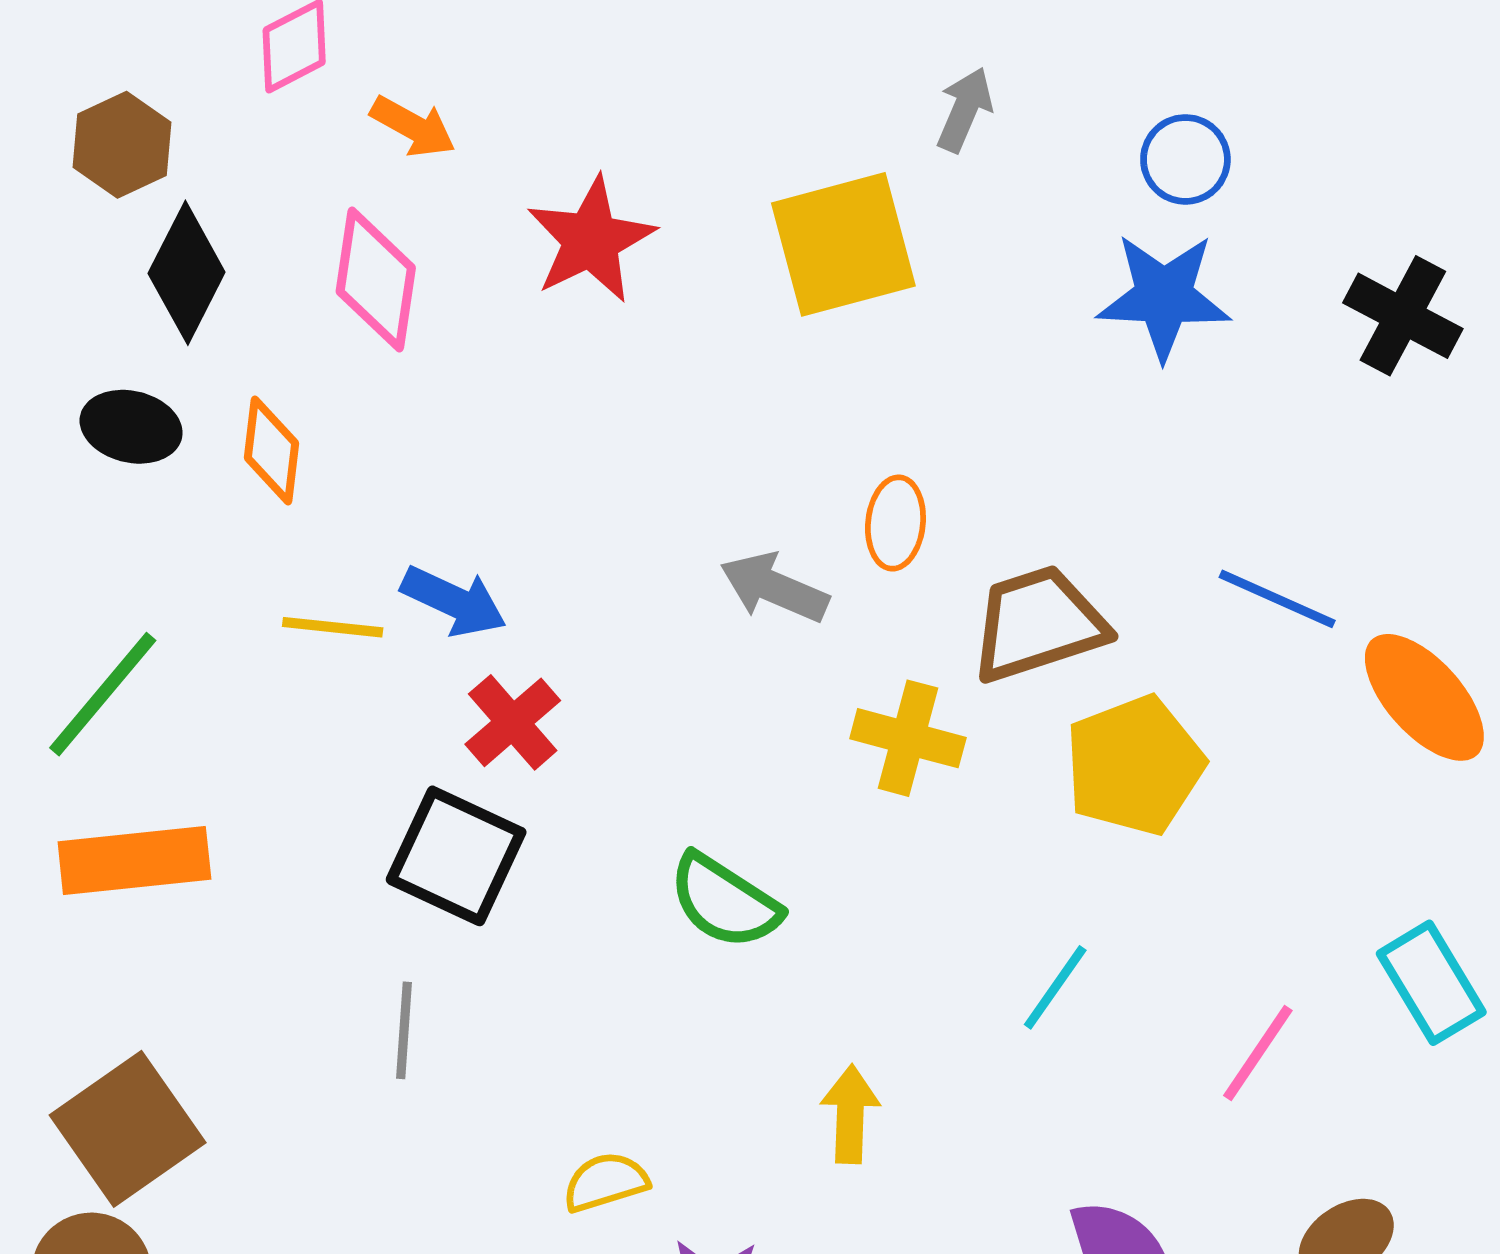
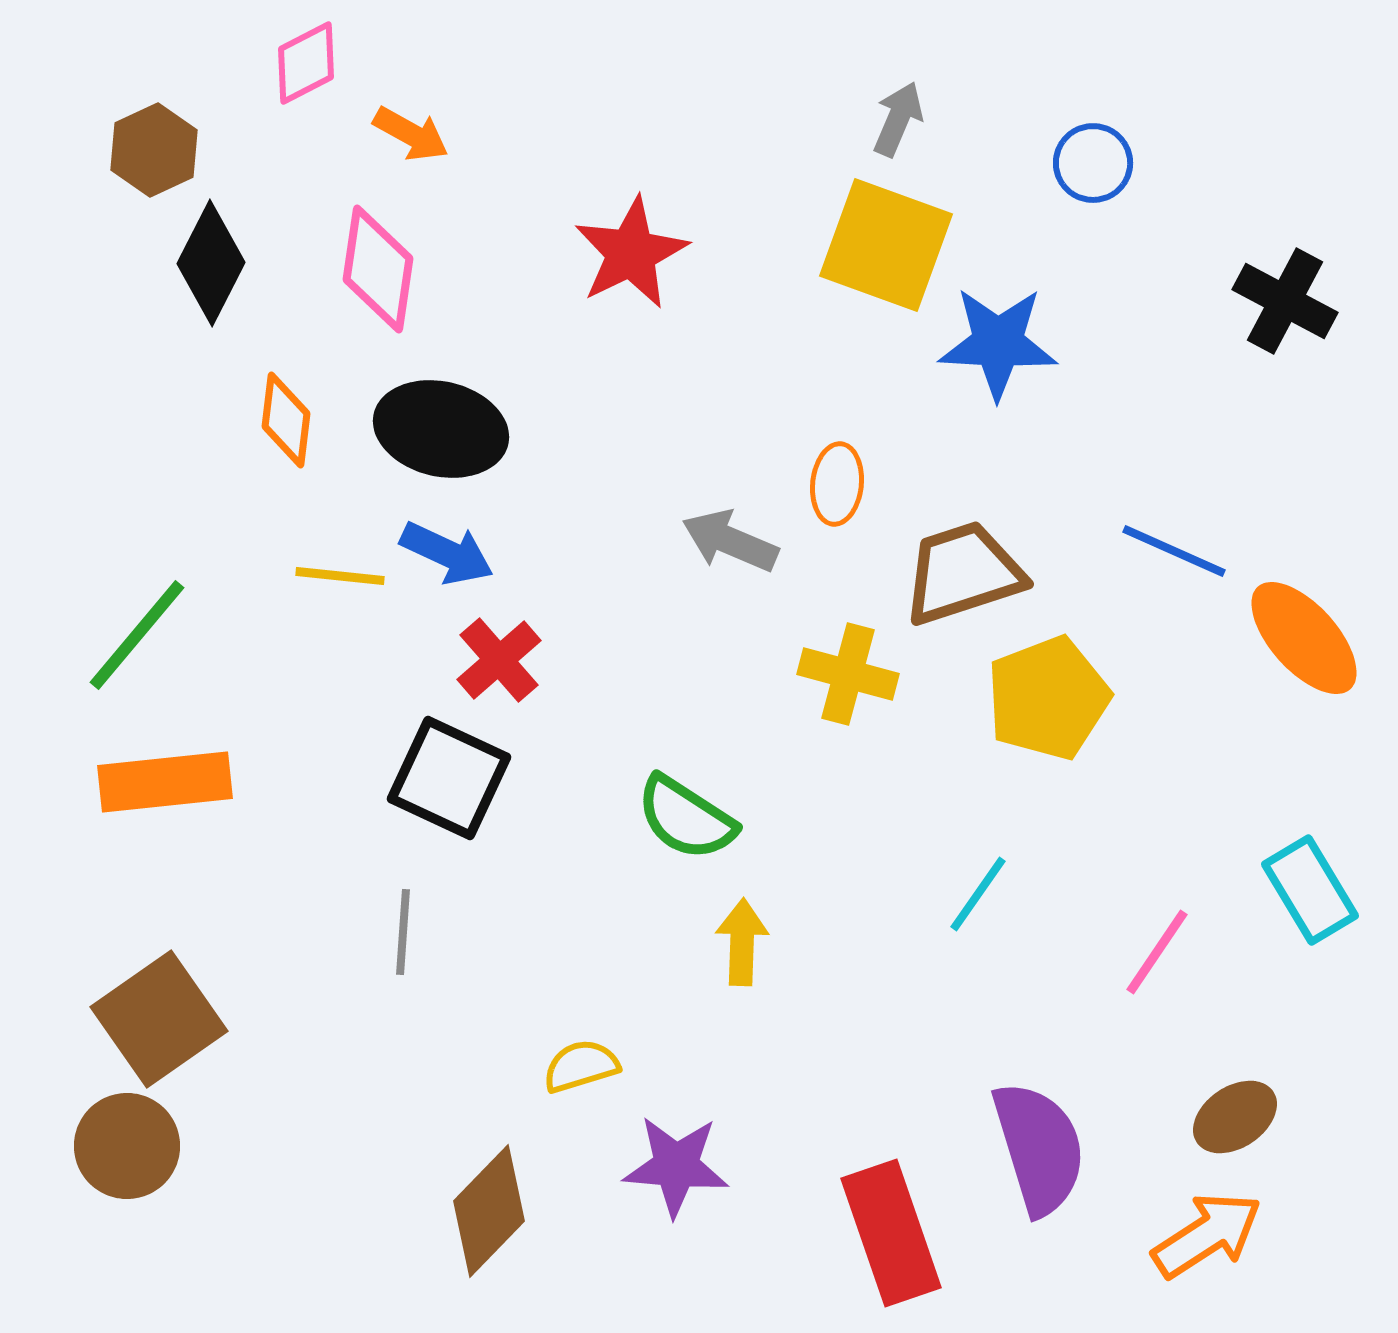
red star: (591, 240) -> (631, 253), moved
yellow square: (843, 244) -> (886, 245), moved, turned 35
blue star: (1164, 297) -> (998, 343), moved
black ellipse: (131, 427) -> (441, 429), moved, size x1.5
yellow arrow: (850, 1114) -> (742, 942), moved

